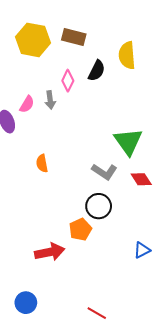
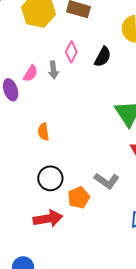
black semicircle: (97, 71) -> (103, 57), moved
gray L-shape: (104, 172) -> (107, 181), moved
black circle: (99, 206) -> (50, 178), moved

